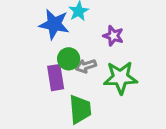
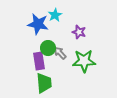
gray arrow: (86, 66) -> (60, 53), turned 64
green trapezoid: (80, 109) -> (44, 83), moved

